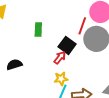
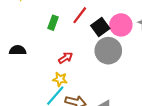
red line: (82, 26) -> (80, 15), moved
black square: (67, 45) -> (100, 27), moved

